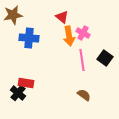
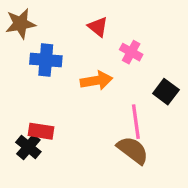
orange arrow: (69, 36) -> (96, 81), moved, turned -90
pink line: (82, 60) -> (136, 122), moved
brown semicircle: (84, 95) -> (133, 150), size x1.5

